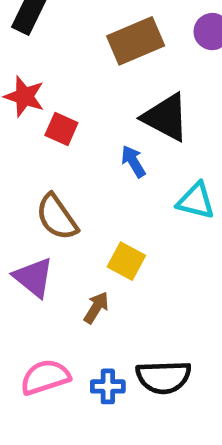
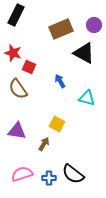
black triangle: (166, 117) -> (84, 53), moved
brown semicircle: (57, 217) -> (18, 89), moved
purple triangle: (34, 277) -> (17, 131), turned -30
black semicircle: (163, 377) -> (73, 174), turned 40

